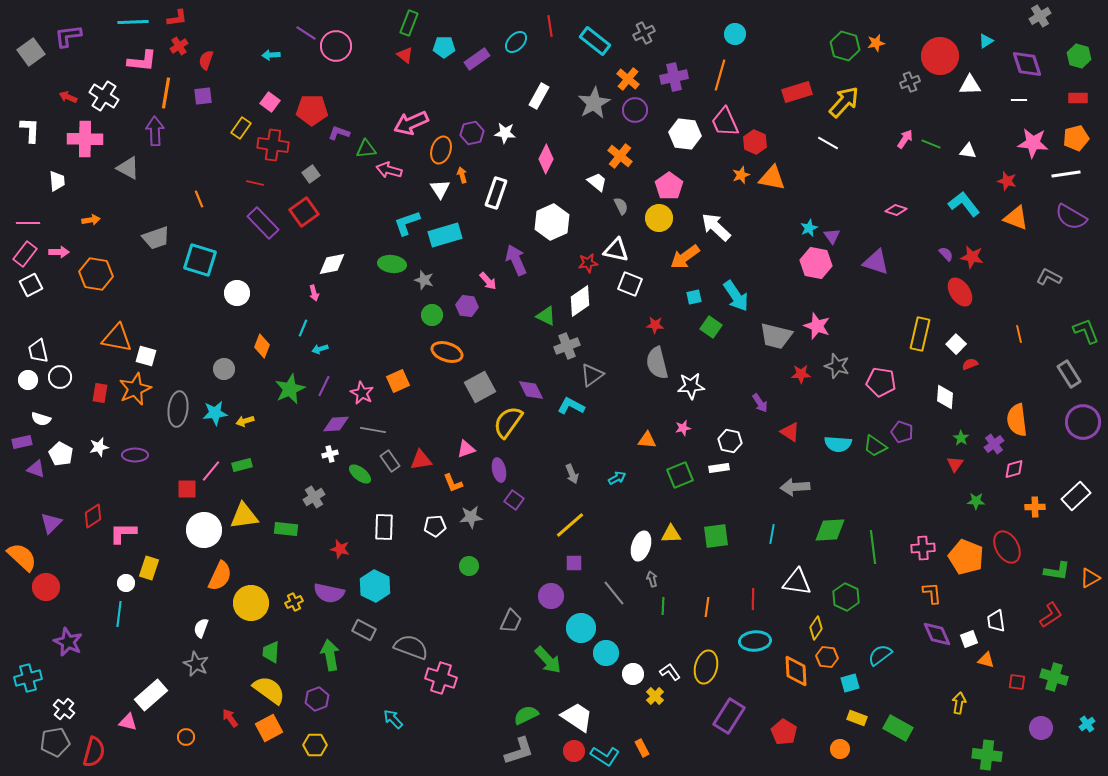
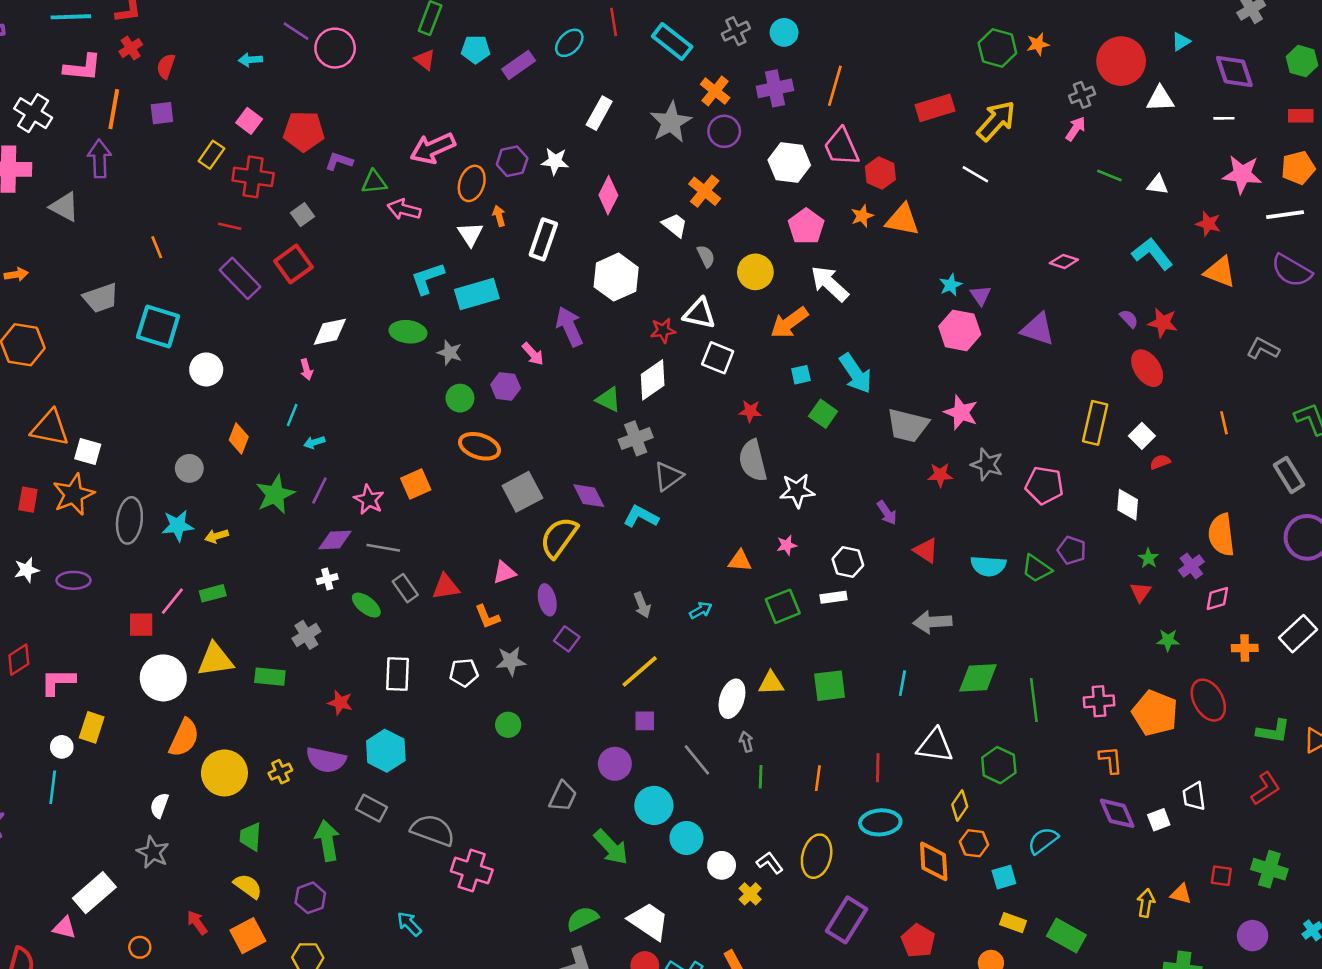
cyan circle: (735, 34) -> (784, 32), moved
pink arrow: (905, 139) -> (1076, 129), moved
pink pentagon: (669, 186) -> (806, 226), moved
orange triangle: (986, 660) -> (1181, 894), moved
yellow semicircle: (269, 690) -> (248, 886), size x0.7

